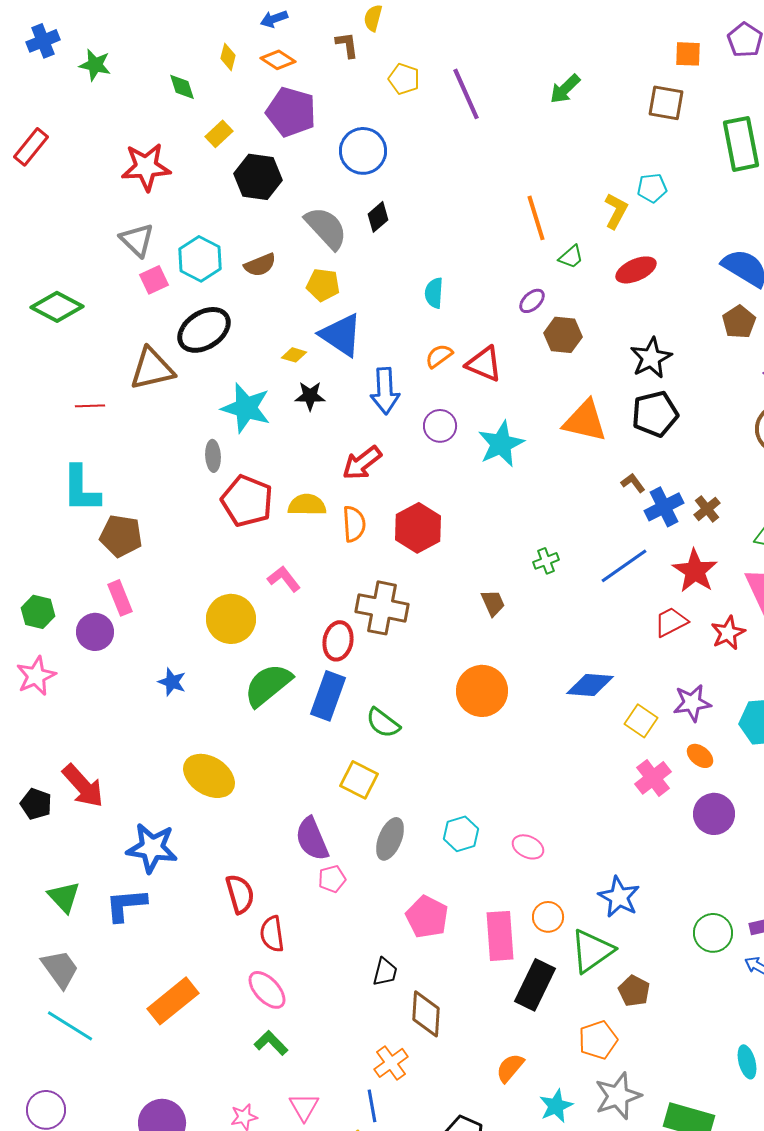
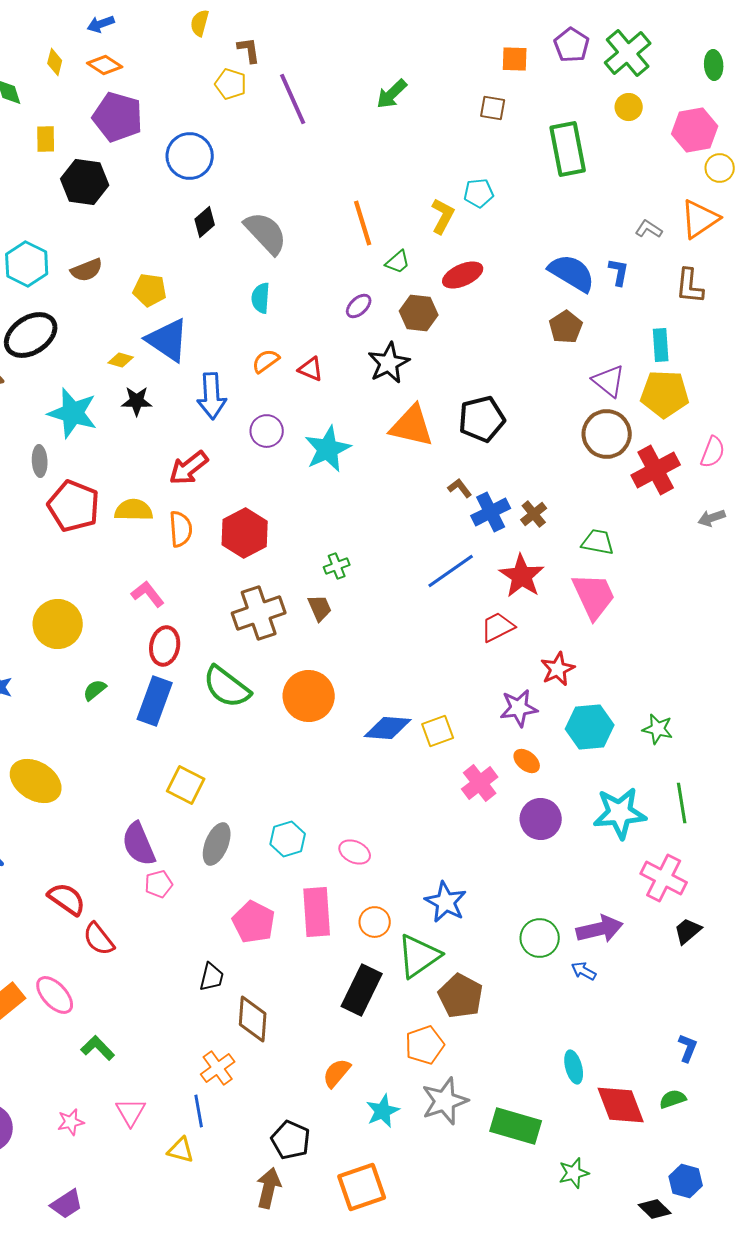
brown L-shape: (347, 45) -> (249, 50), moved
brown square: (666, 103) -> (493, 108), size x0.7
yellow rectangle: (219, 134) -> (46, 139), turned -48
gray semicircle: (326, 228) -> (266, 233), moved
brown hexagon: (563, 335) -> (419, 313), moved
black star: (651, 358) -> (389, 363), moved
red triangle: (484, 364) -> (311, 369), size x0.7
green cross: (546, 561) -> (337, 566), moved
pink L-shape: (284, 579) -> (148, 594), moved
brown cross: (382, 608) -> (259, 613), moved, turned -30
red star: (728, 633) -> (558, 669), moved
green semicircle: (268, 685) -> (95, 690), size x0.5
blue diamond: (590, 685) -> (388, 728), moved
yellow square: (641, 721) -> (438, 731), moved, turned 36
green semicircle: (383, 723) -> (227, 687), moved, size x1.4
red semicircle: (240, 894) -> (67, 899), turned -39
red semicircle: (272, 934) -> (99, 939), turned -30
pink rectangle: (500, 936) -> (317, 912), moved
pink ellipse: (267, 990) -> (55, 995), moved
brown pentagon: (634, 991) -> (461, 996), size x1.4

